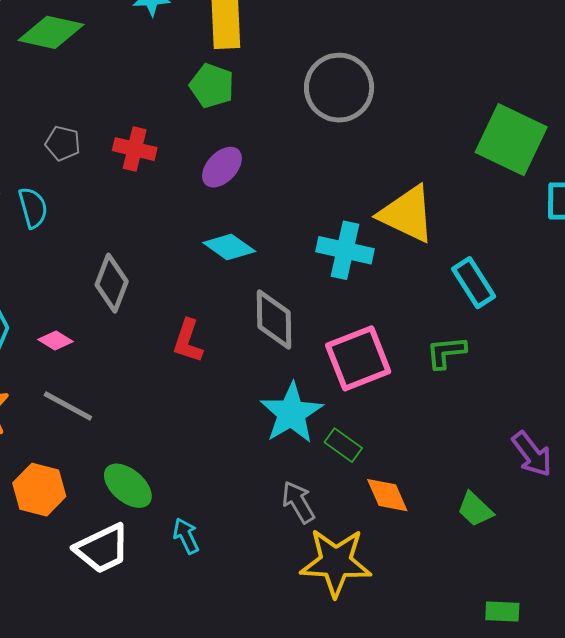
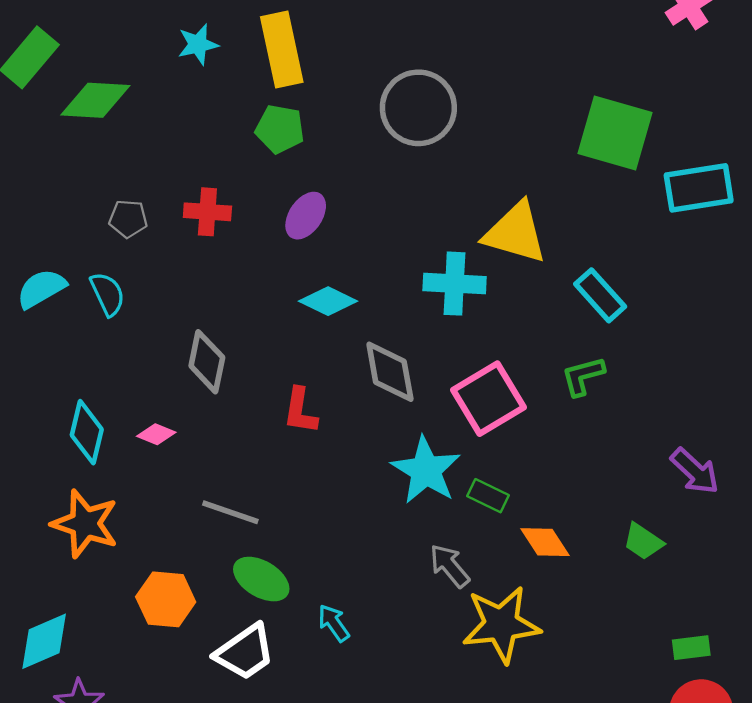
gray line: (68, 406) -> (230, 512), moved

